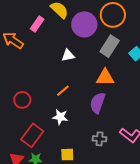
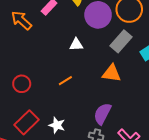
purple semicircle: (98, 103) -> (102, 114), moved
white star: (60, 117) -> (57, 125), moved

